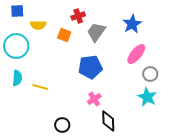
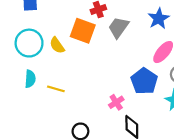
yellow semicircle: (38, 25) -> (57, 45), moved, turned 56
orange square: (64, 35) -> (83, 31), size x1.6
blue pentagon: (90, 67) -> (144, 81), moved, turned -30

